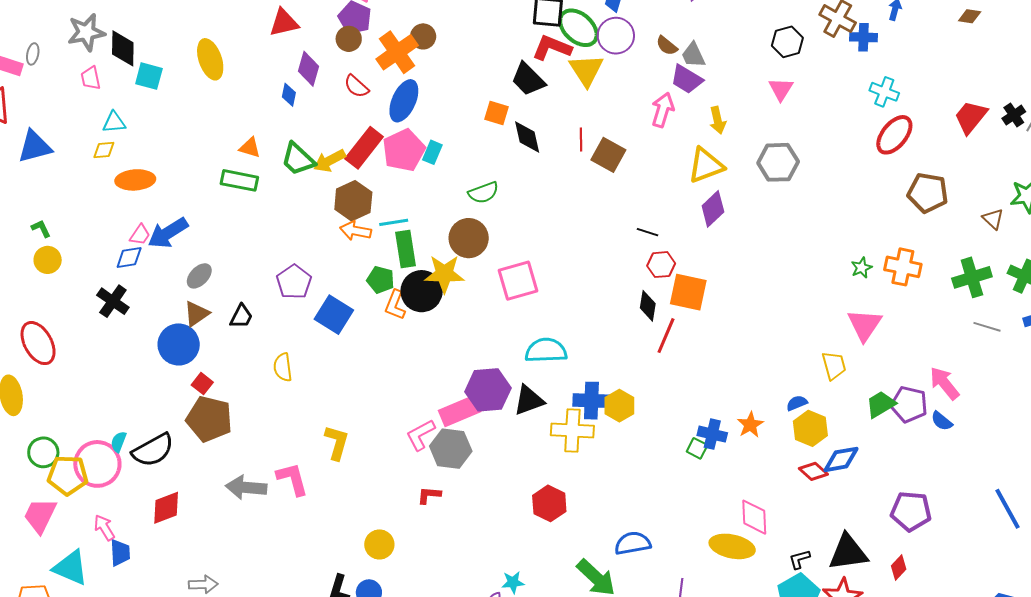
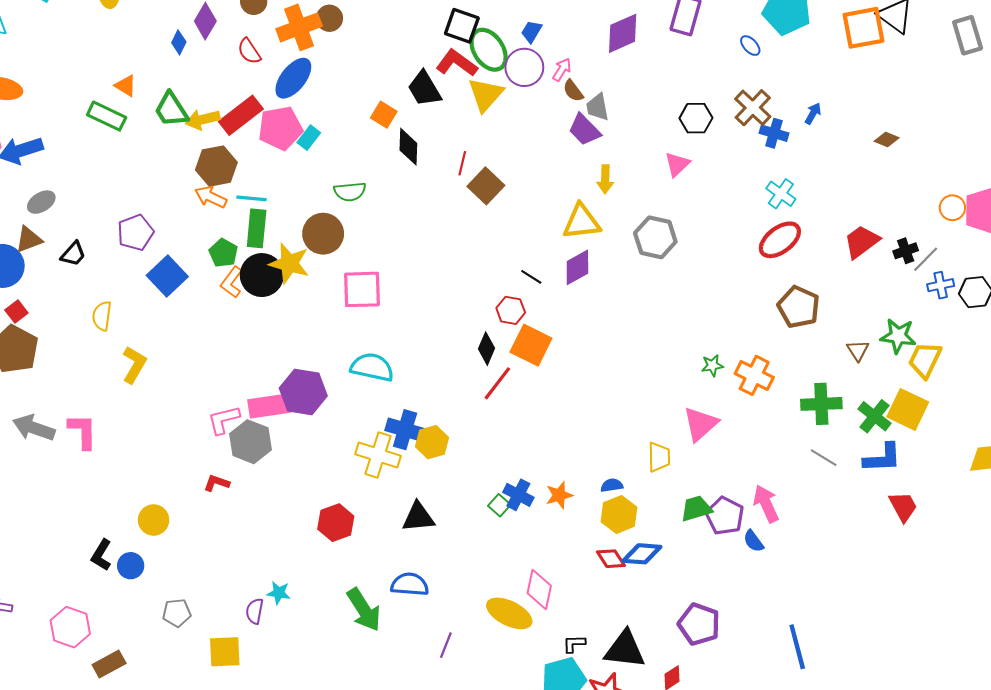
pink arrow: (663, 110) -> (562, 70), moved, size x0.7
black line: (648, 232) -> (531, 277), moved
black triangle: (529, 400) -> (418, 517), moved
yellow L-shape: (337, 442) -> (134, 365), moved

